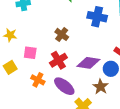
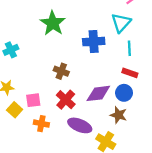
yellow square: (10, 67) -> (15, 110), moved
orange cross: (38, 80) -> (41, 124), moved

